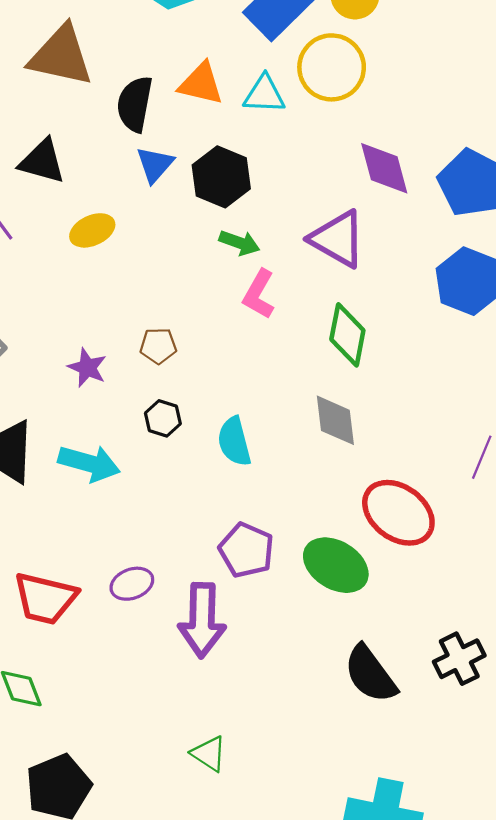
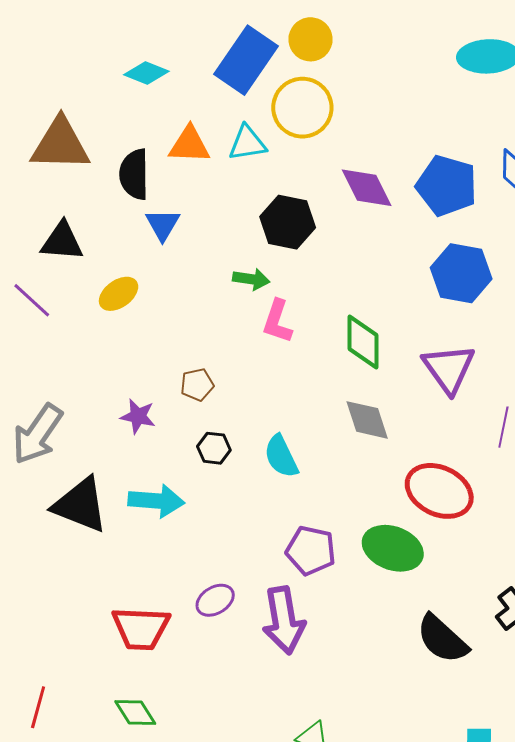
black hexagon: (221, 177) -> (288, 222), moved
purple triangle: (338, 239) -> (449, 369), moved, turned 36

